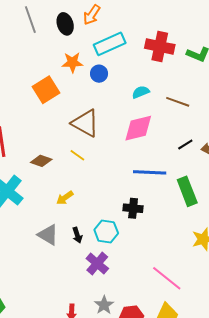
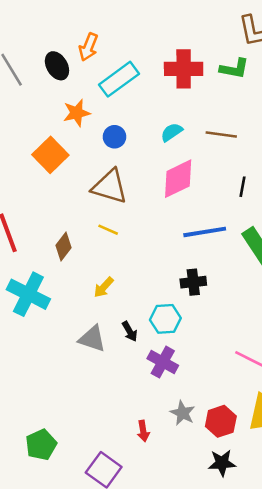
blue circle: (99, 74) -> (115, 137), moved
black line: (185, 144) -> (243, 187), turned -35
brown diamond: (41, 161) -> (63, 247), turned -60

